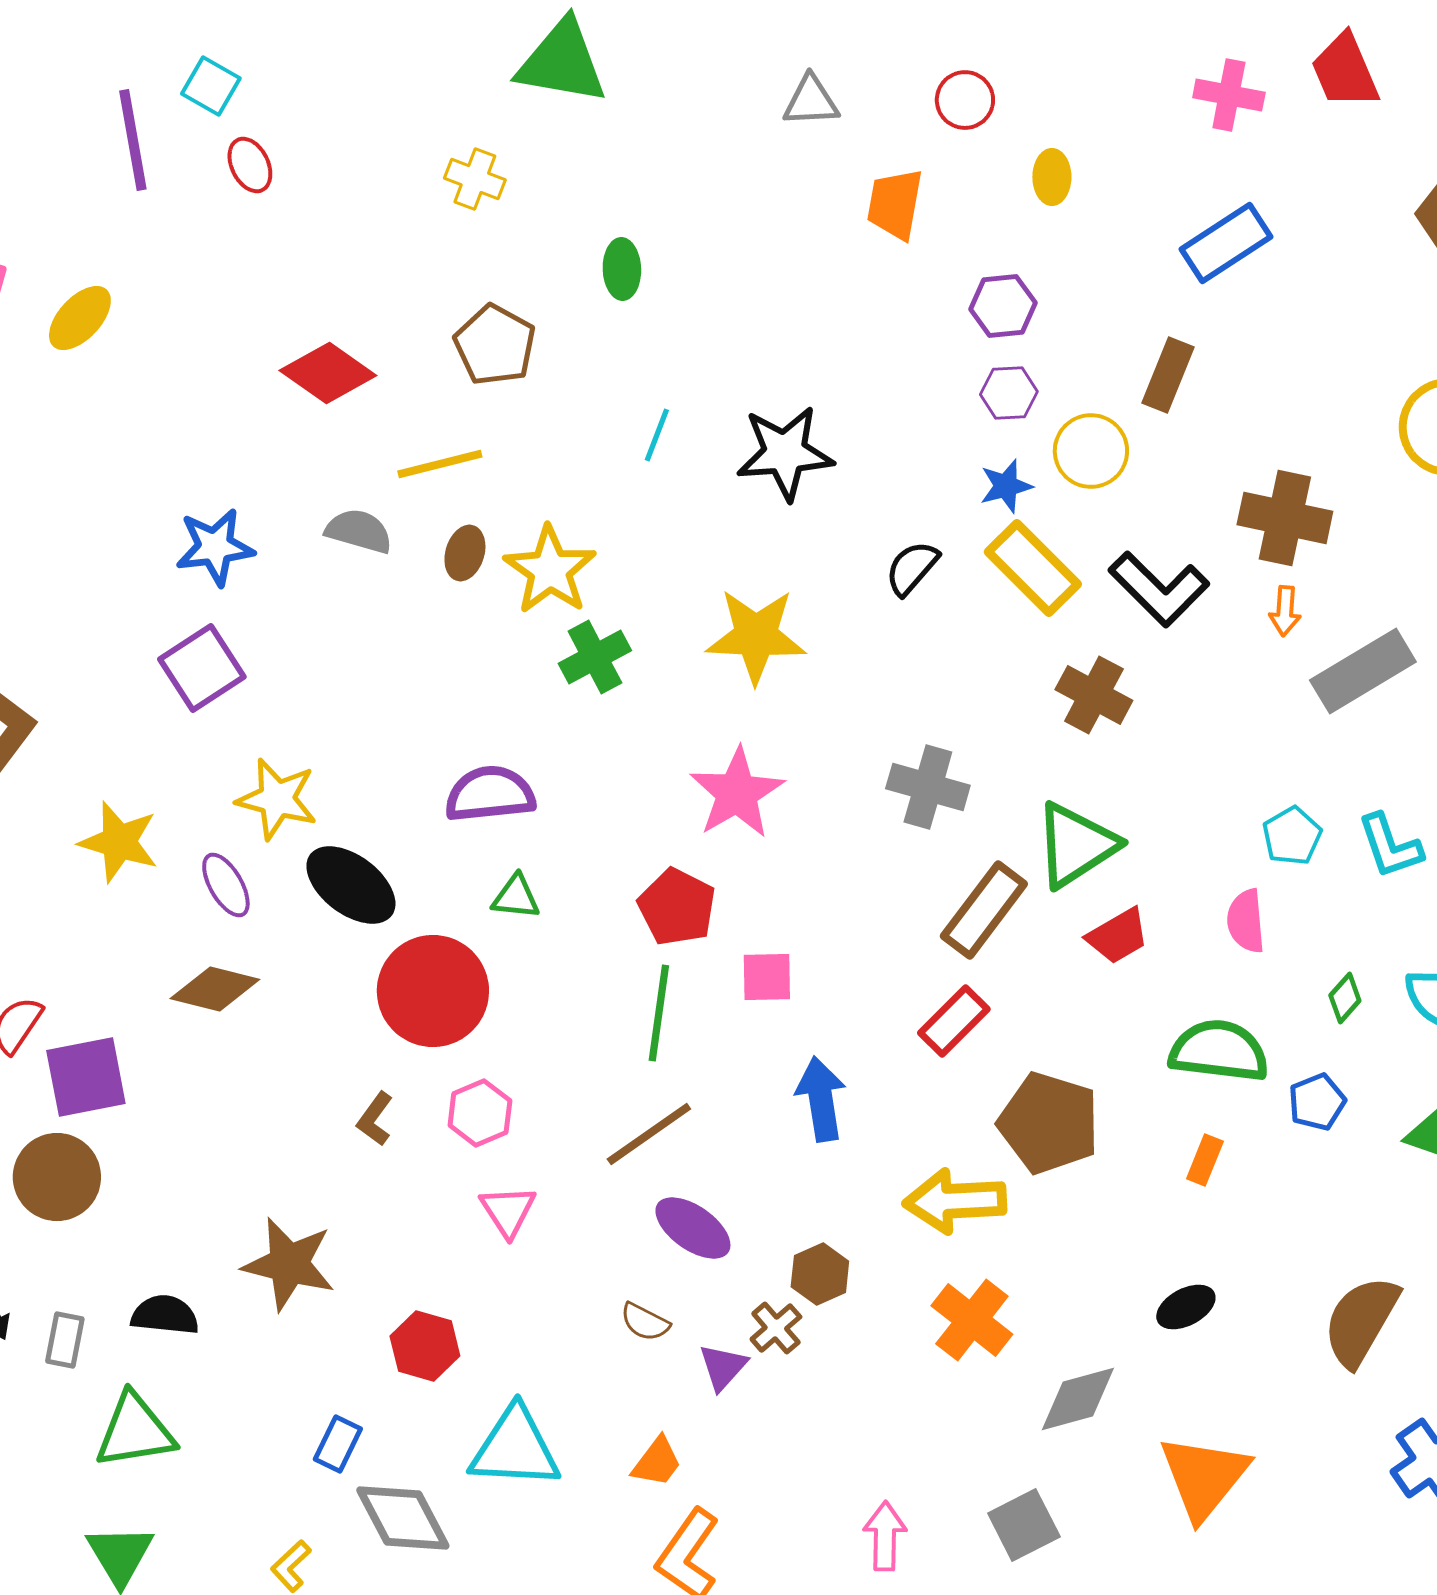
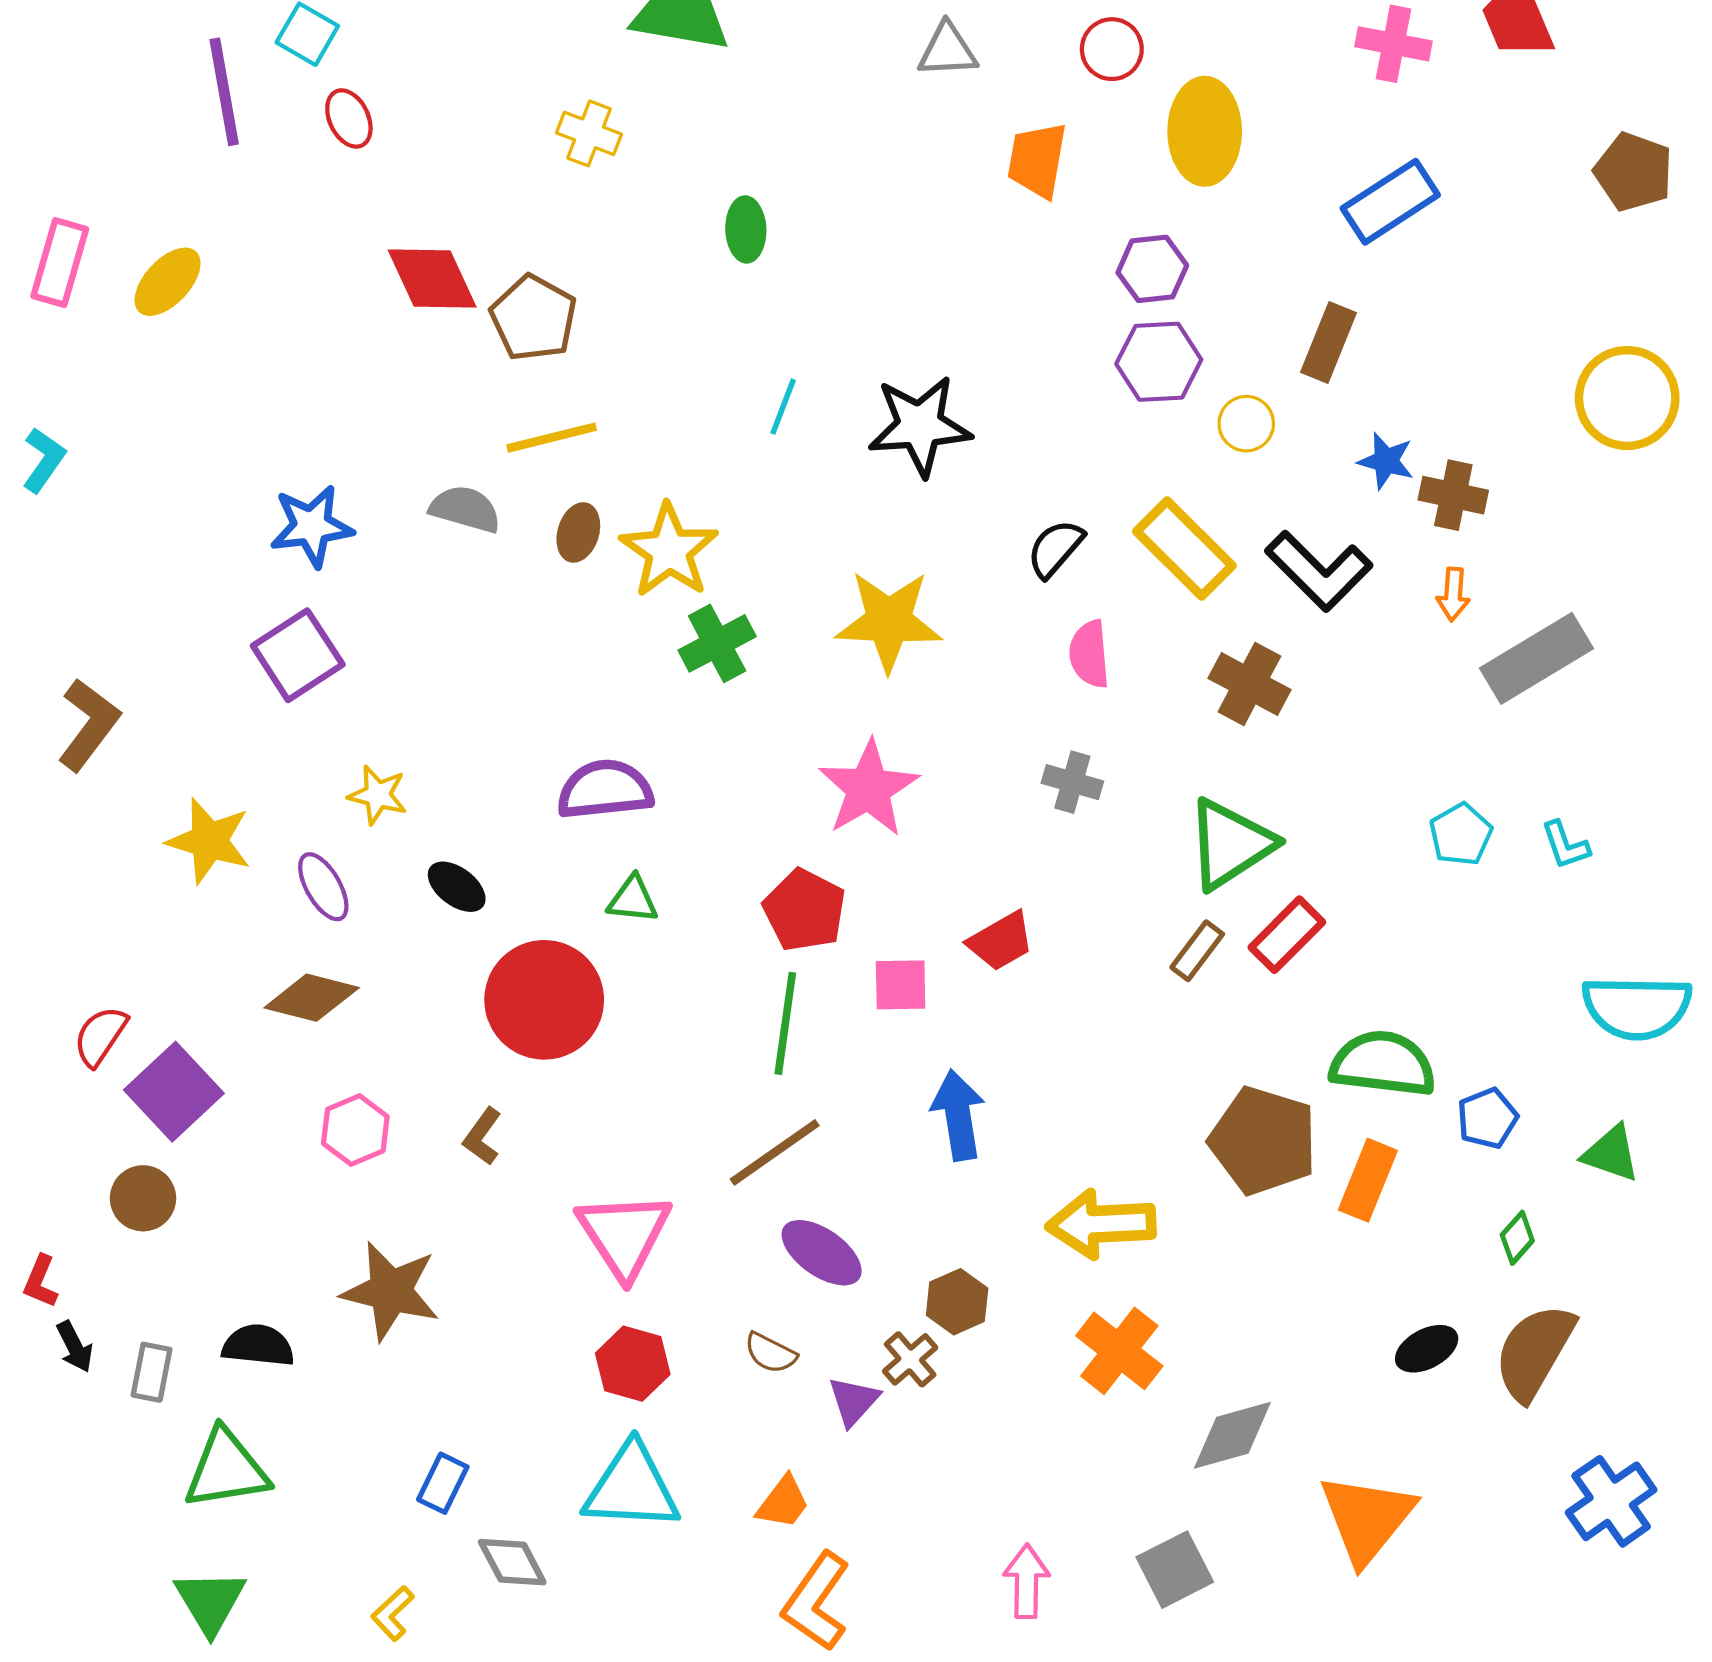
yellow ellipse: (1052, 177) -> (1205, 131), size x1.8
brown pentagon: (495, 345) -> (533, 318), moved
red diamond: (328, 373) -> (432, 279), moved, turned 30
purple hexagon: (1009, 393) -> (1159, 362), size x1.4
yellow circle: (1091, 451) -> (1246, 424), size x0.7
blue star: (1006, 486) -> (1386, 461), moved, turned 30
brown cross: (1285, 518) -> (1453, 495), size x0.7
gray cross: (928, 787) -> (1072, 782), size x0.7
yellow star: (277, 799) -> (378, 795), size x0.7
cyan L-shape: (1390, 846) -> (1565, 845), size x0.7
black ellipse: (351, 885) -> (457, 887), size x0.6
brown rectangle: (984, 910) -> (1197, 951), moved, size x0.6
pink semicircle: (1246, 921) -> (1089, 654), moved
red trapezoid: (1118, 936) -> (1001, 941), moved
green diamond: (1345, 998) -> (1517, 1238), moved
red rectangle: (954, 1021) -> (1287, 935), moved
purple square: (86, 1077) -> (174, 1092), turned -32
pink hexagon: (480, 1113) -> (355, 1130), moved
brown pentagon: (1049, 1123) -> (1263, 1141), moved
orange rectangle: (1205, 1160) -> (1368, 1180), size x1.5
brown circle: (57, 1177) -> (143, 1198), size x0.7
pink triangle: (508, 1211) -> (624, 1235), size x1.6
black ellipse: (1186, 1307) -> (1427, 1349), moved
red hexagon: (425, 1346) -> (633, 1364), moved
gray diamond: (403, 1518) -> (512, 1562), size x0.7

